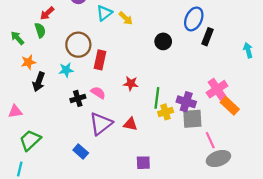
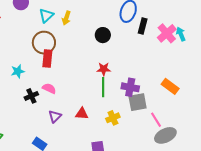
yellow arrow: (126, 18) -> (66, 18), turned 72
brown circle: (78, 45) -> (44, 43), moved
red star: (131, 84) -> (104, 69), moved
pink cross: (217, 89) -> (167, 33), moved
yellow cross: (166, 112) -> (113, 118), moved
purple triangle: (101, 124) -> (55, 116), size x0.6

